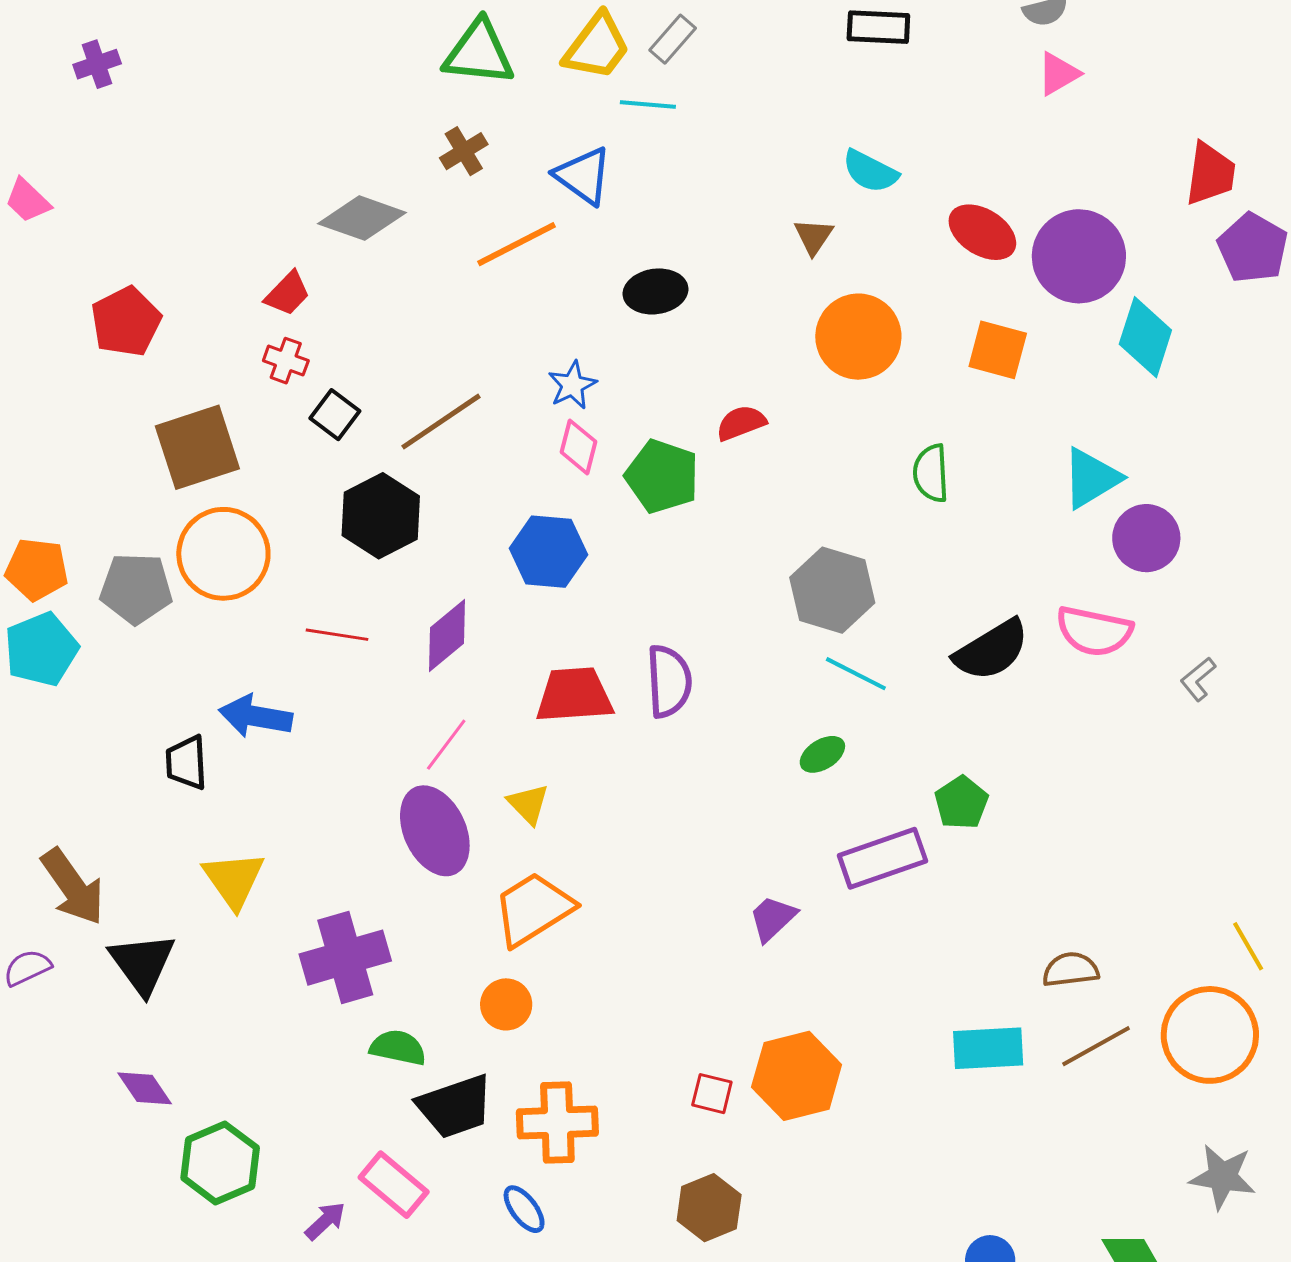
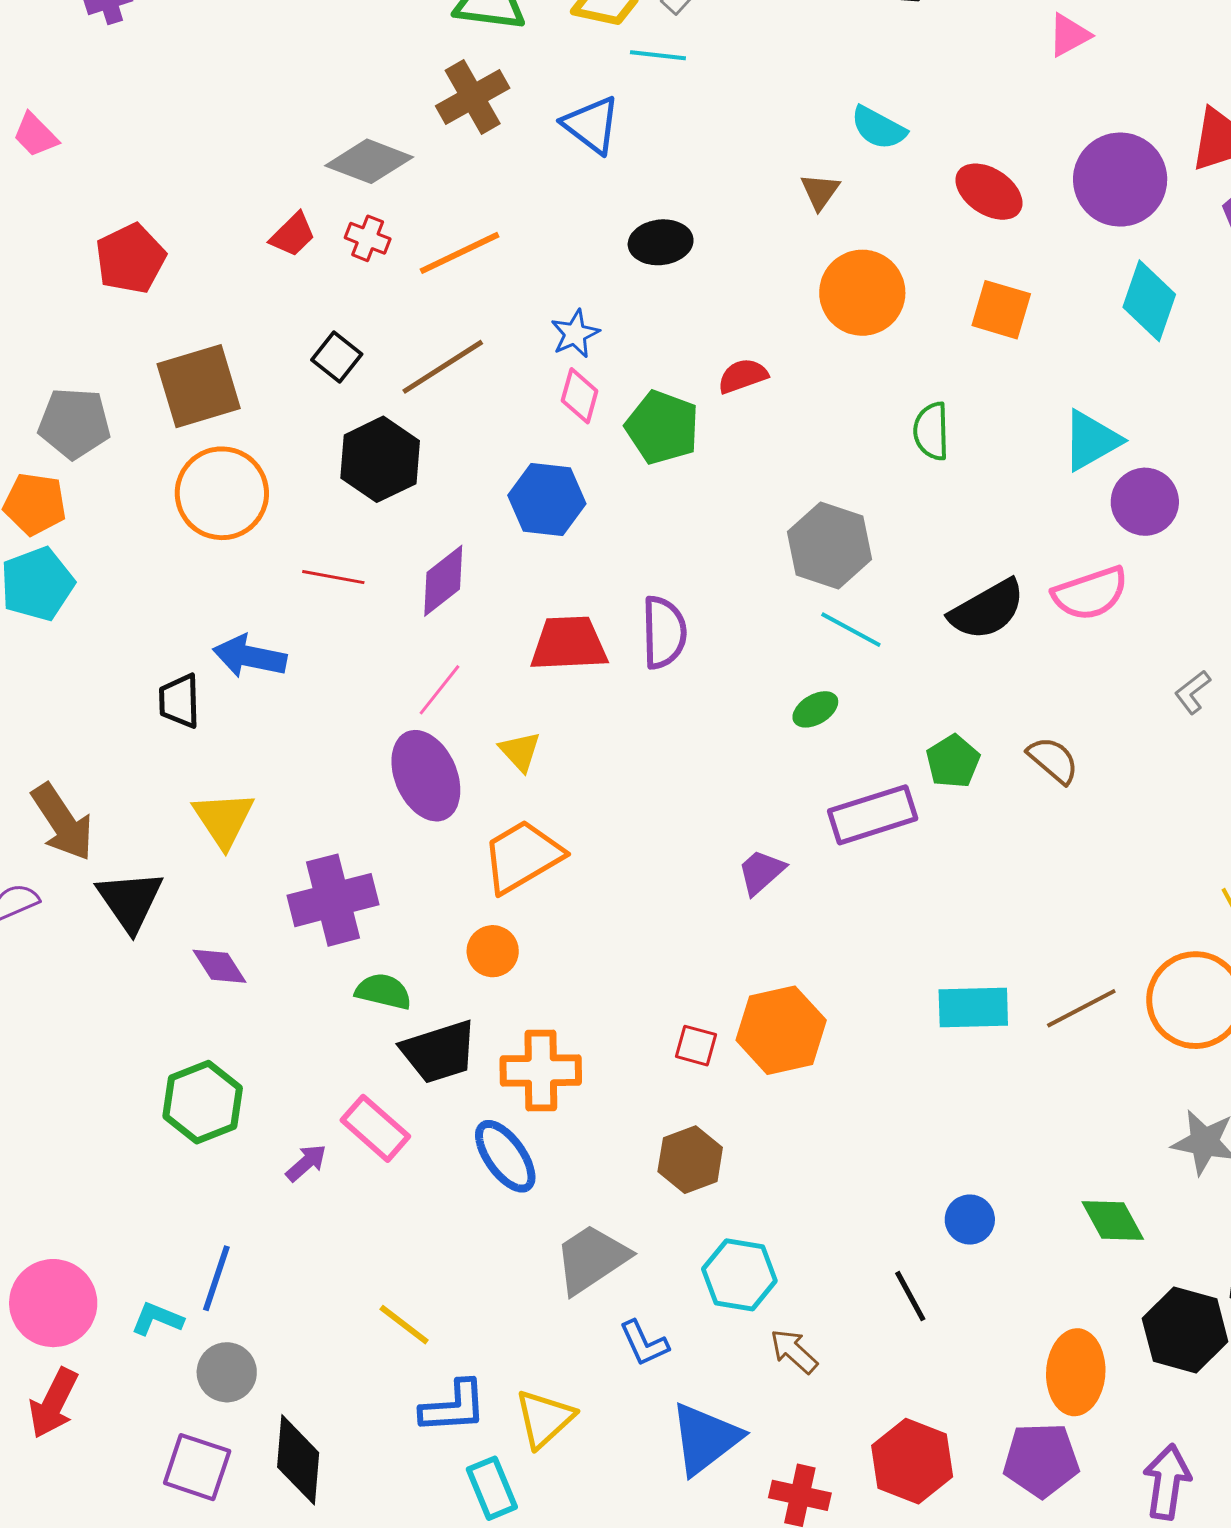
brown cross: (464, 151) -> (473, 97), size x1.5
orange line: (517, 244) -> (460, 253), moved
purple circle: (1079, 256) -> (1120, 180), moved
red cross: (286, 361) -> (368, 238), moved
gray pentagon: (136, 588) -> (74, 423), moved
pink semicircle: (1094, 631) -> (1090, 593), turned -32
gray L-shape: (1198, 679) -> (1192, 692), moved
brown semicircle: (1071, 970) -> (1053, 760), moved, turned 46
purple diamond: (145, 1088) -> (220, 966), moved
blue ellipse: (524, 1209) -> (505, 1156), size x1.5

